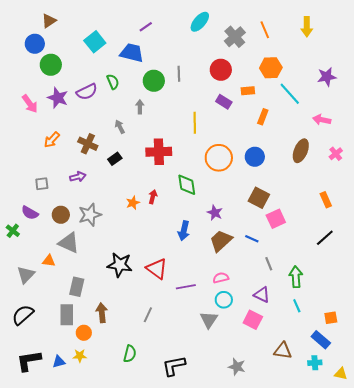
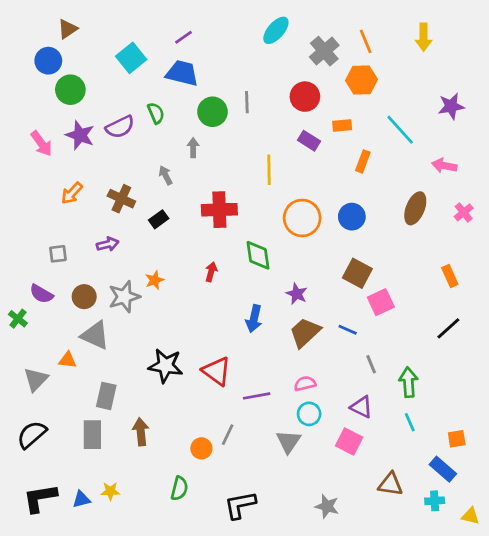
purple line: (146, 27) -> (184, 37), moved
orange hexagon: (271, 68) -> (361, 80), moved
orange star: (133, 203) -> (155, 280), moved
gray line: (148, 315) -> (228, 435), moved
orange circle: (84, 333) -> (201, 448), moved

